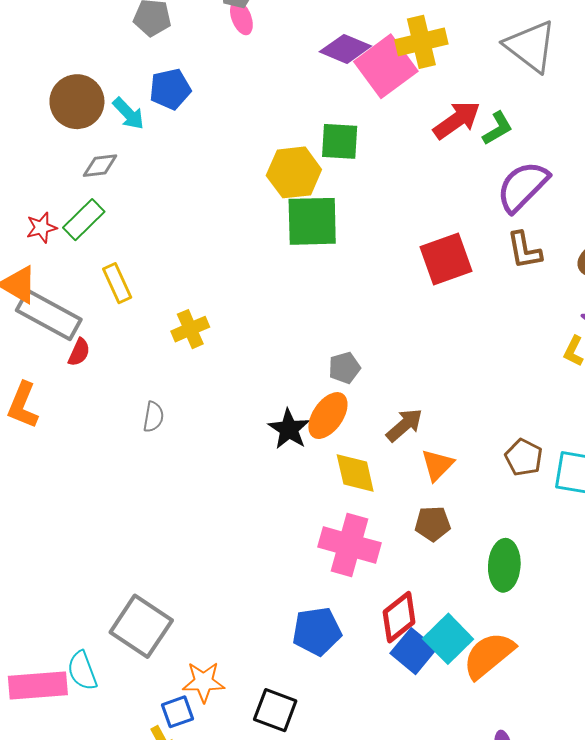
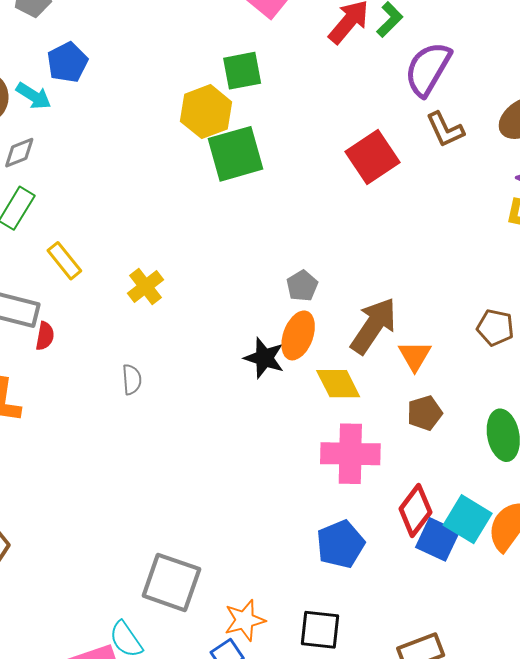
brown arrow: (404, 425) -> (374, 326), size x1.5

